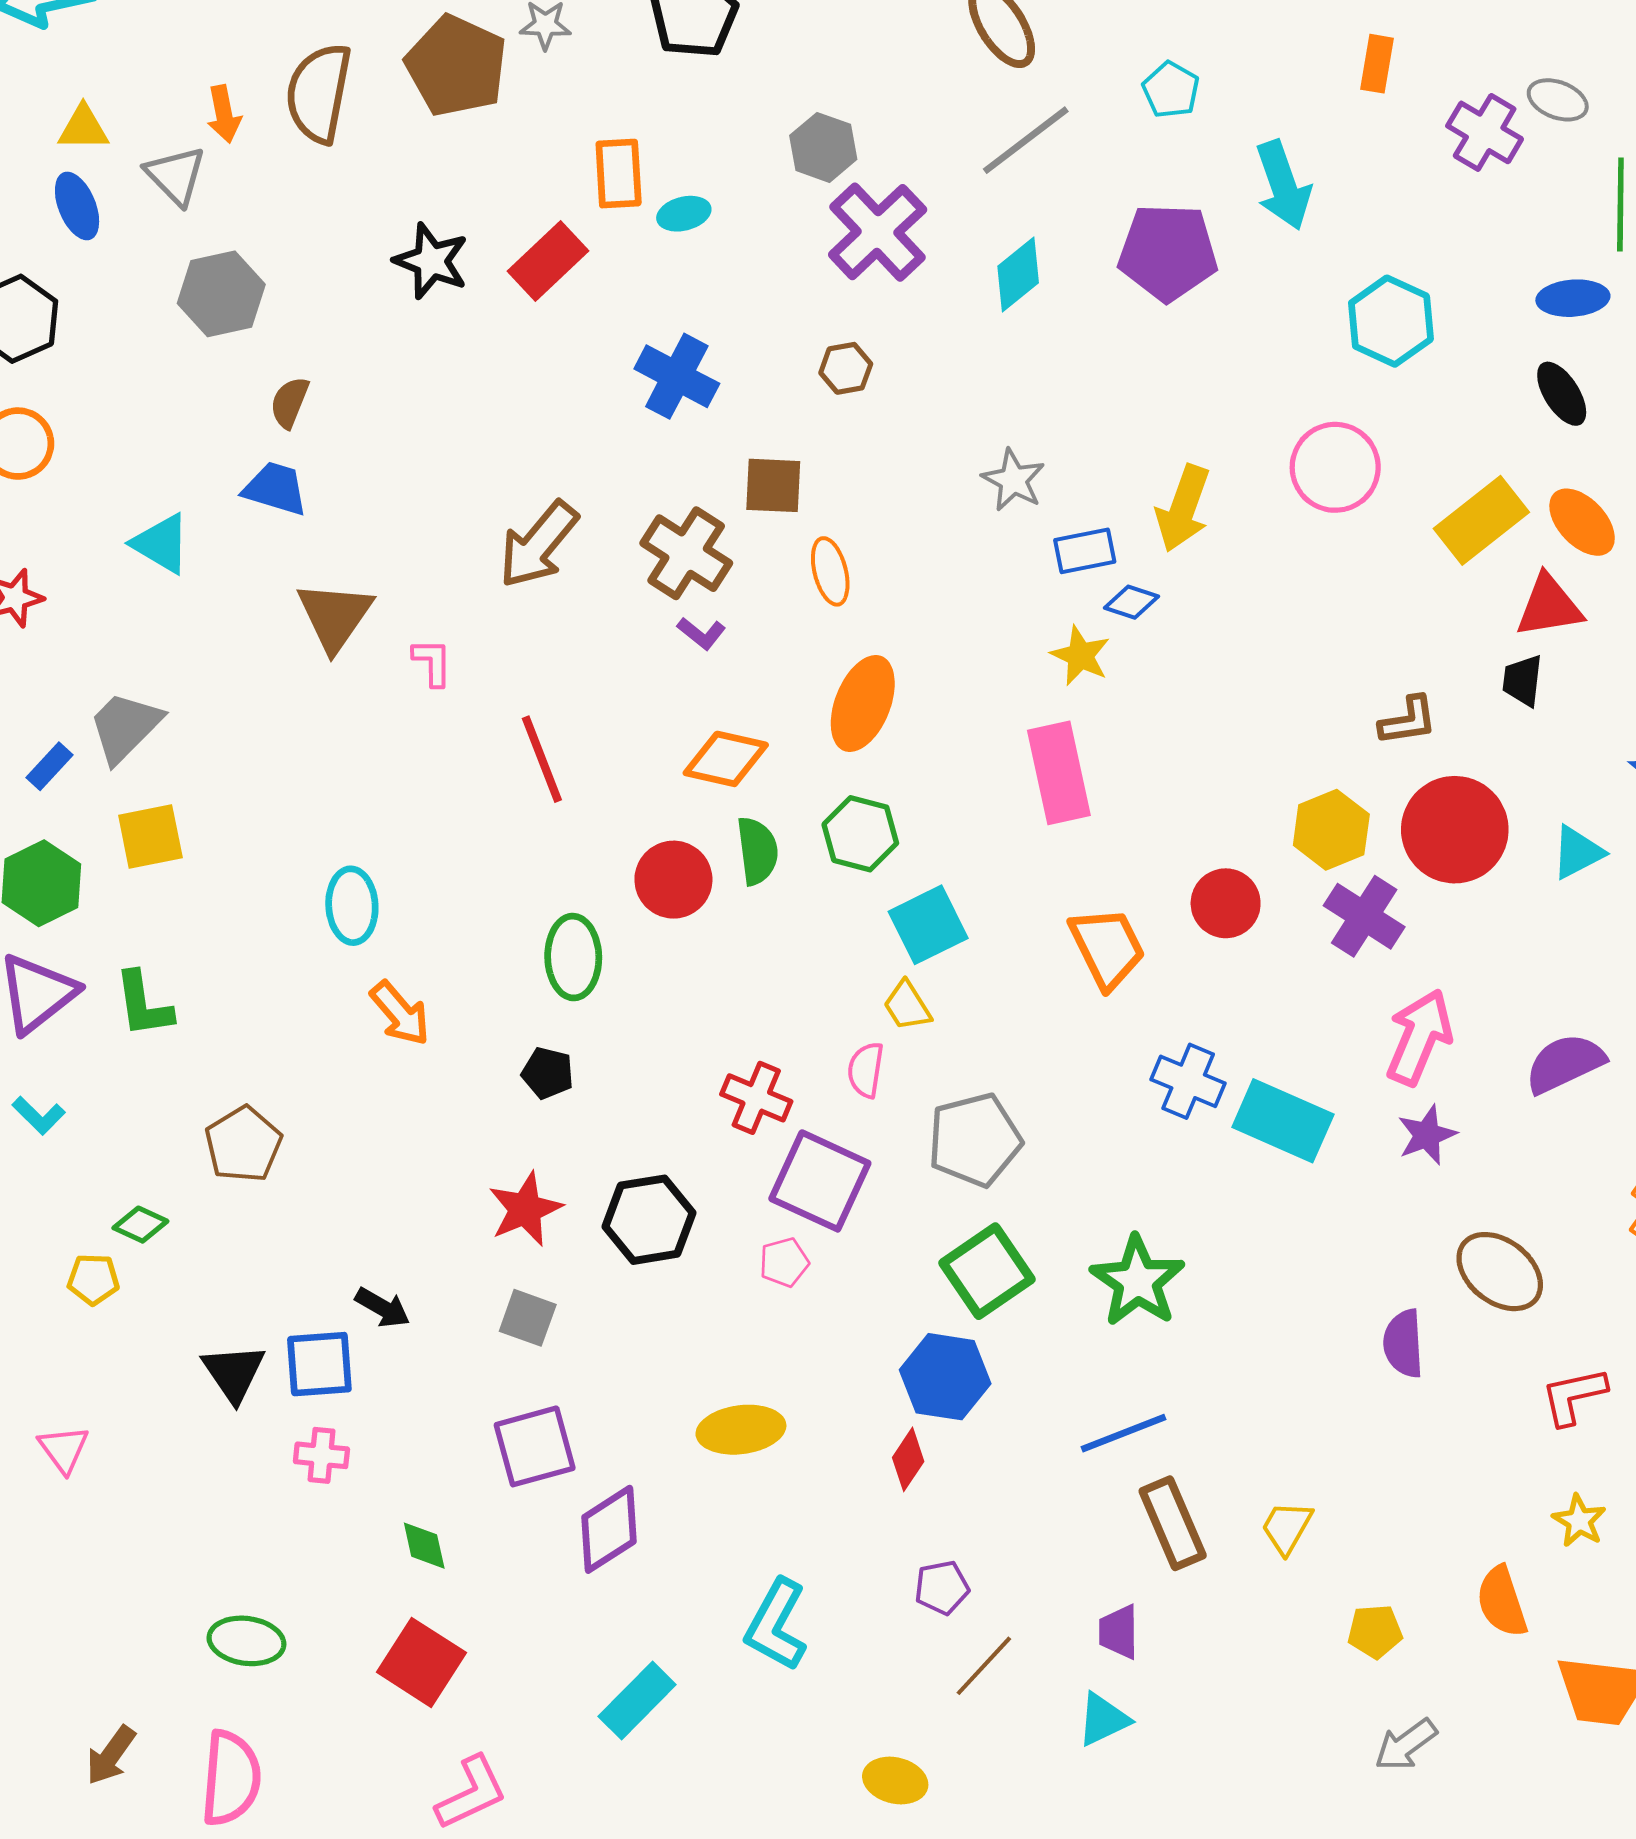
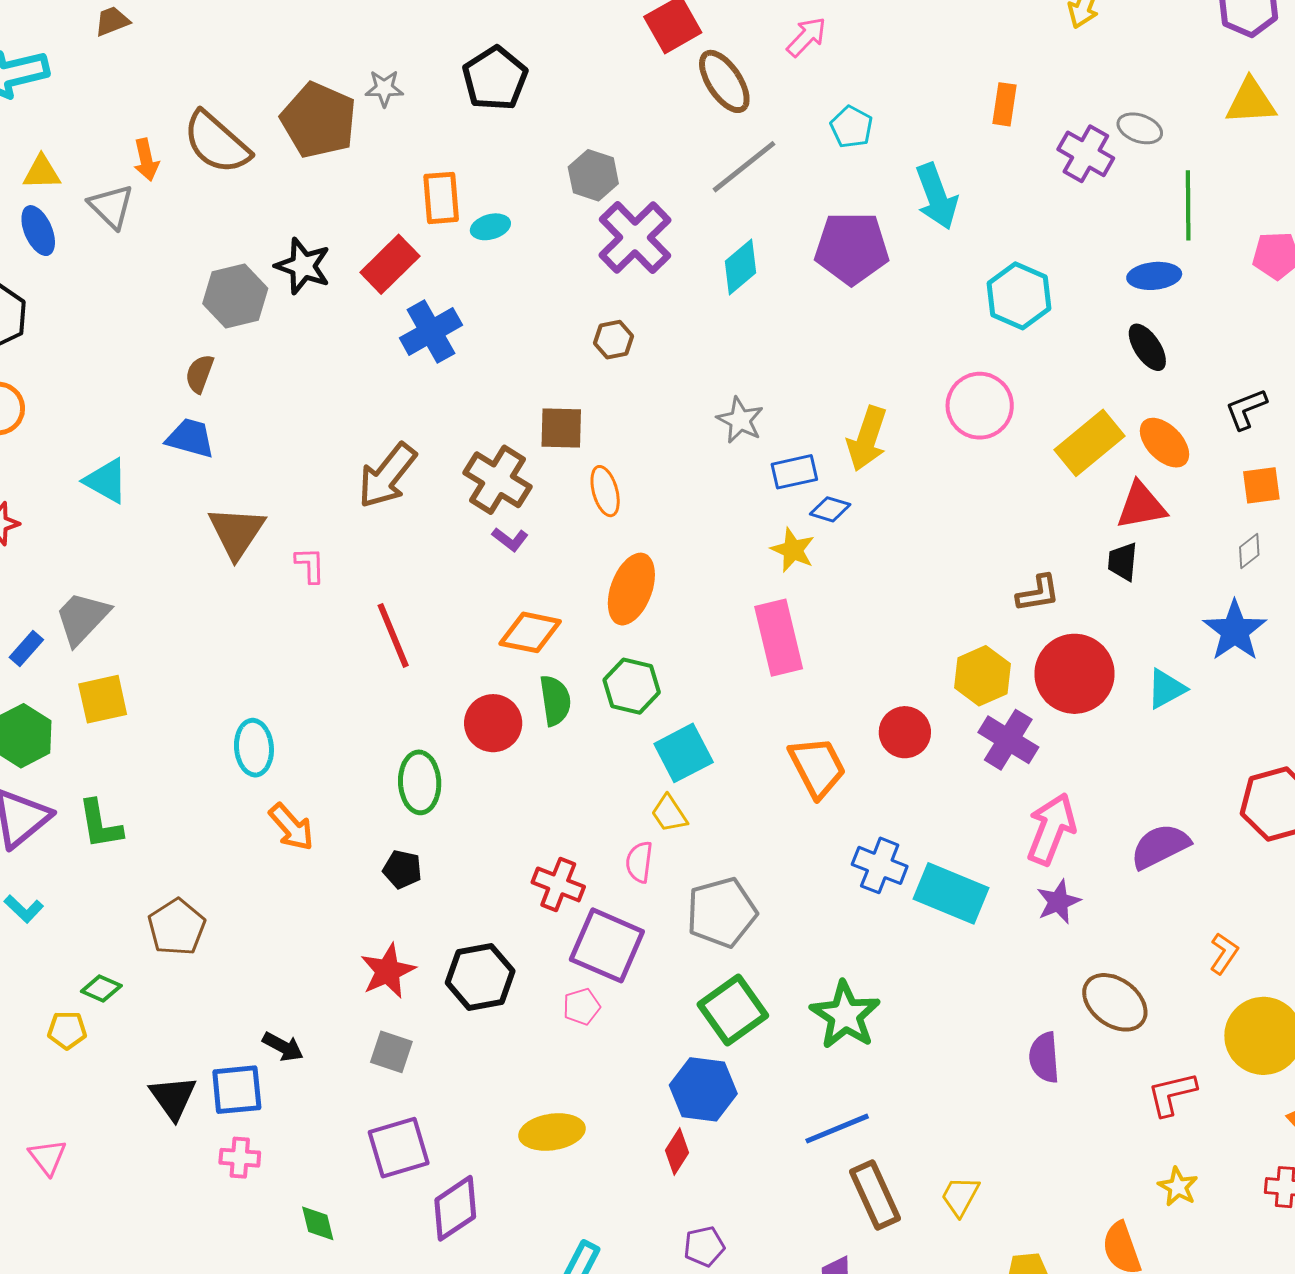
brown semicircle: (319, 93) -> (217, 143), turned -58
gray hexagon: (221, 294) -> (235, 296), moved
blue cross: (677, 376) -> (431, 332), moved, turned 34

